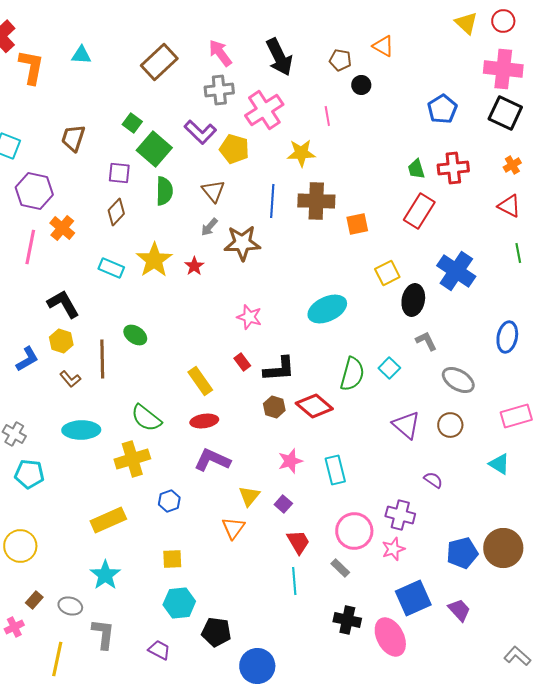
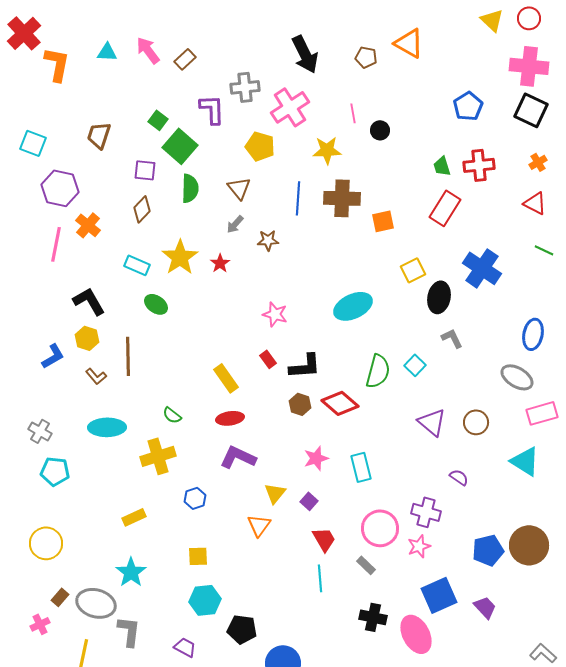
orange triangle: (383, 46) -> (409, 43), size x1.4
pink arrow: (220, 53) -> (148, 50), moved
brown rectangle: (159, 62) -> (185, 59), size x0.6
black circle: (361, 85) -> (380, 130), moved
purple L-shape: (200, 132) -> (212, 109), moved, turned -136
brown star: (242, 243) -> (268, 240), size x0.6
green line: (518, 253) -> (544, 250), turned -54
green ellipse: (135, 335) -> (156, 304), moved
gray ellipse: (458, 380) -> (517, 377), moved
green semicircle: (146, 418) -> (172, 415), size x0.6
cyan triangle: (499, 464) -> (525, 461), size x1.4
yellow rectangle: (108, 520) -> (134, 517), size x0.7
gray ellipse: (70, 606) -> (96, 603), size x1.6

